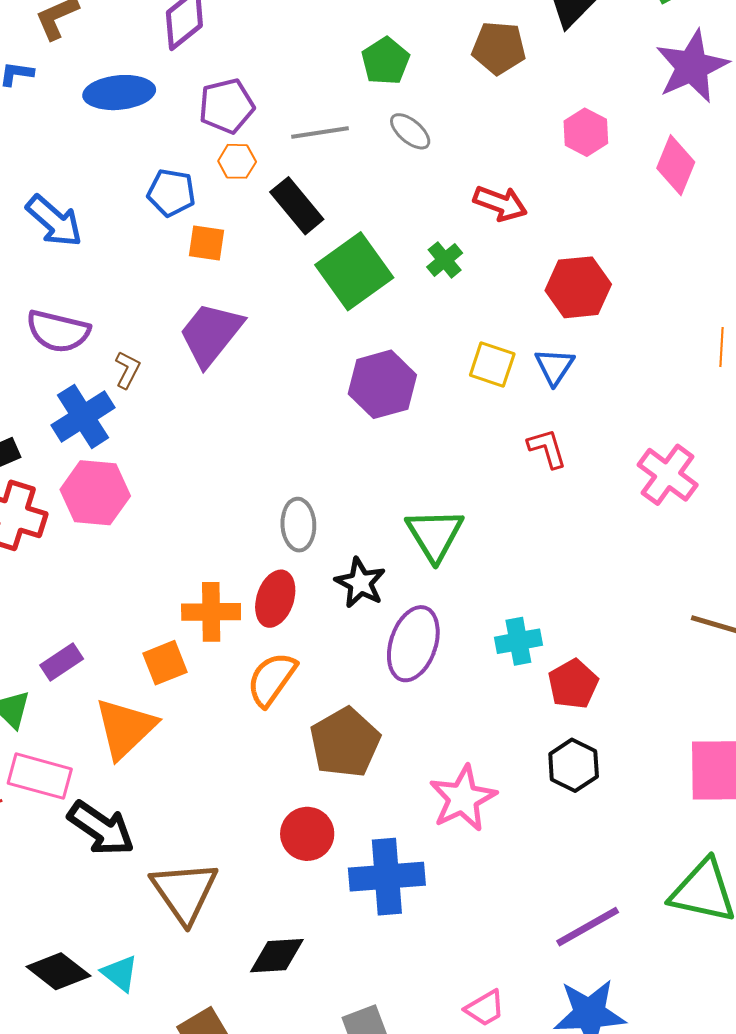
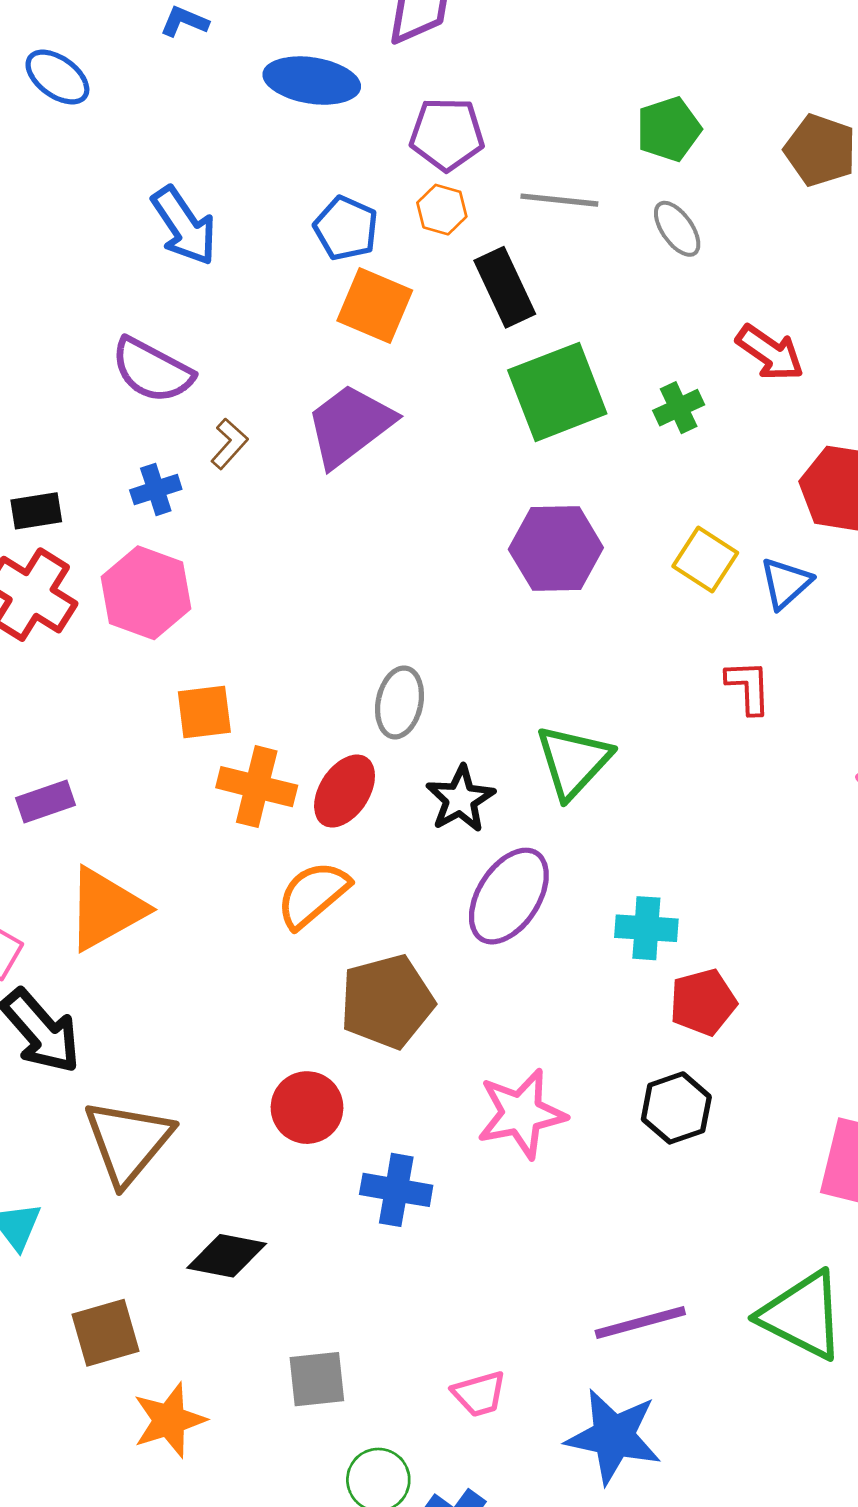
orange square: (207, 243) -> (375, 306), size x1.4
blue cross: (83, 416) -> (156, 490), size x0.6
orange square: (165, 663) -> (204, 712), moved
blue cross: (387, 877) -> (396, 1190), size x0.7

